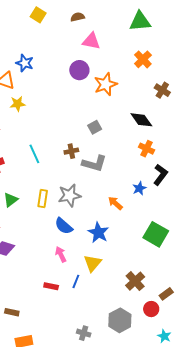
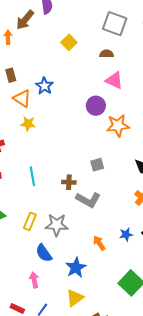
yellow triangle: (93, 263) -> (75, 298), moved

